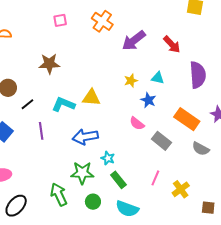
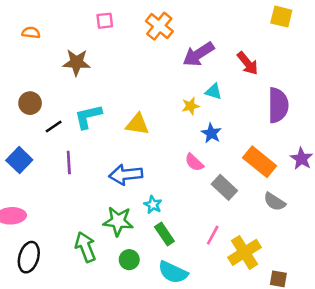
brown star: (49, 64) -> (77, 62), moved
cyan triangle: (158, 78) -> (213, 92), moved
cyan L-shape: (63, 104) -> (88, 116), moved, turned -40
yellow cross: (181, 189) -> (245, 252), size x1.4
black ellipse: (16, 206) -> (29, 257), turned -30

